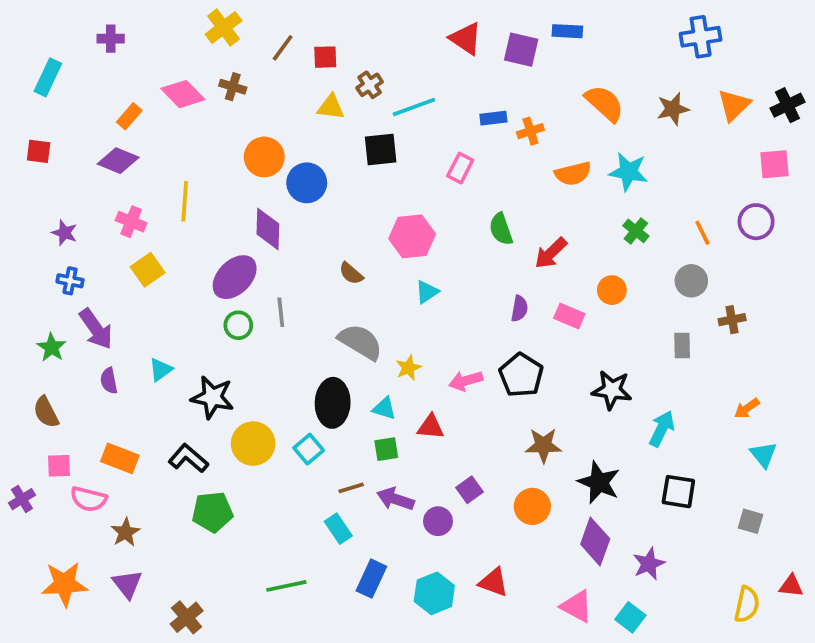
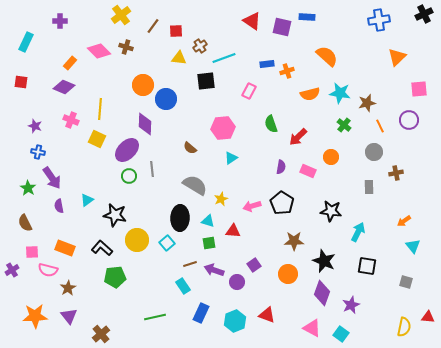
black cross: (787, 105) -> (424, 14), moved
brown star: (673, 109) -> (367, 103), moved
yellow square: (148, 270) -> (97, 139), moved, turned -30

